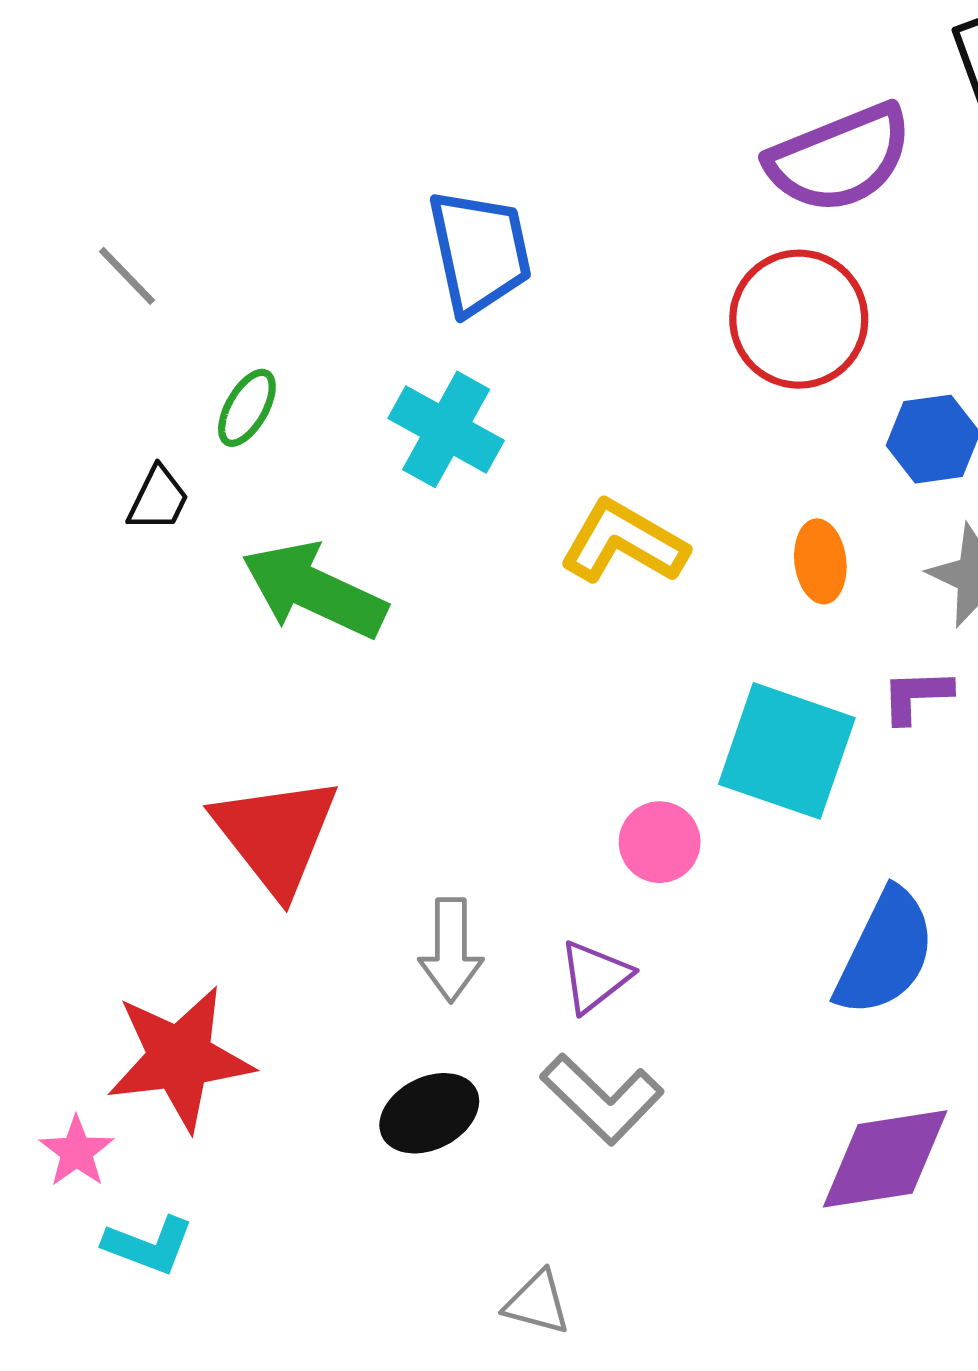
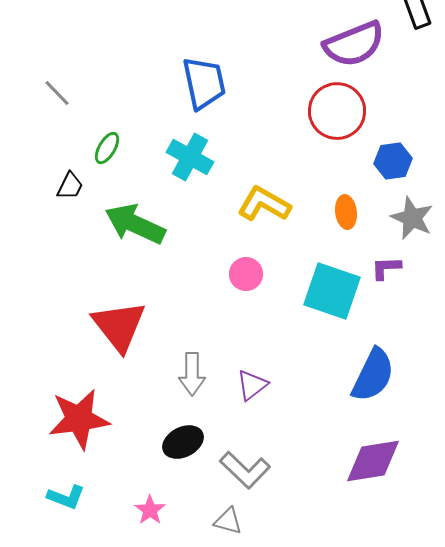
pink circle: (660, 842) -> (246, 274), moved
gray L-shape: (602, 1099) -> (245, 470), moved
pink star: (77, 1152) -> (150, 510), moved

